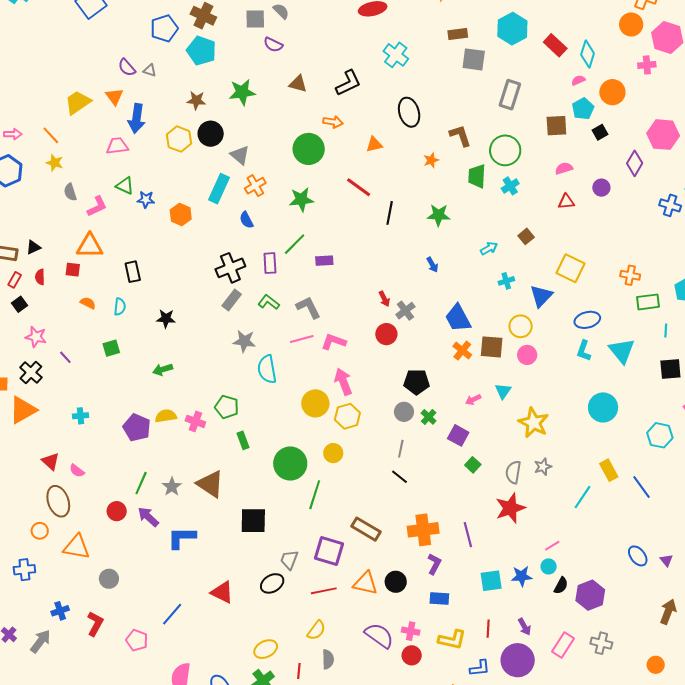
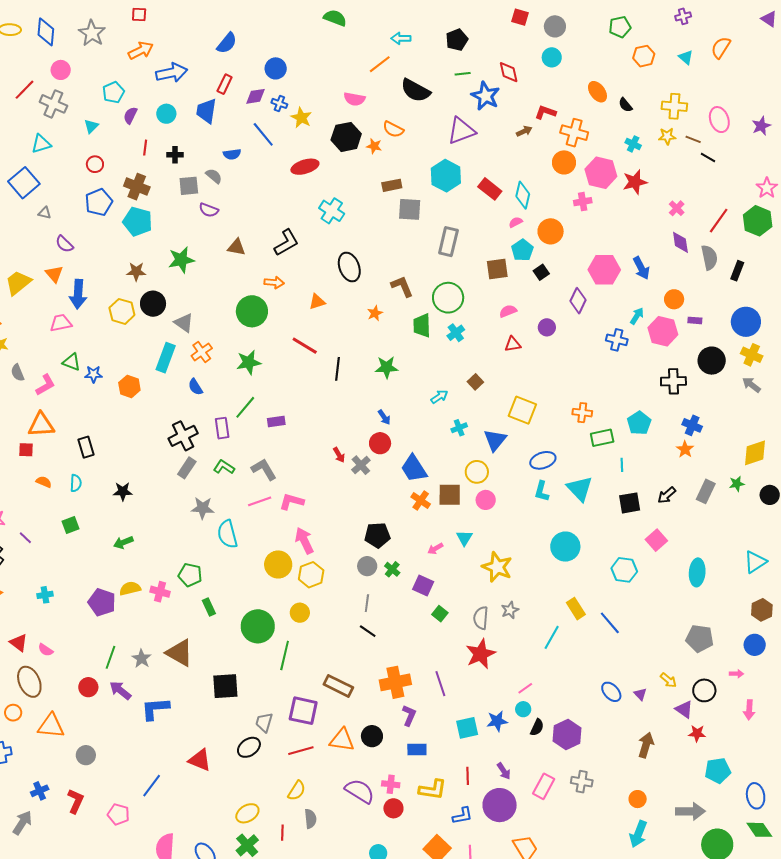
gray triangle: (150, 70) -> (45, 213), moved
red circle: (386, 334) -> (380, 443), moved

